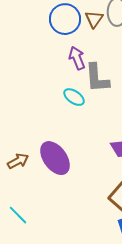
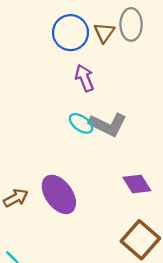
gray L-shape: (97, 78) -> (108, 125), moved, turned -60

